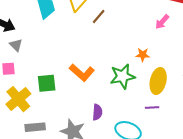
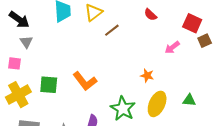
green star: (123, 76) -> (123, 109), moved, turned 30

